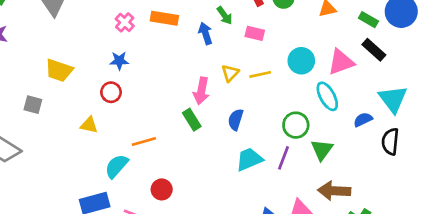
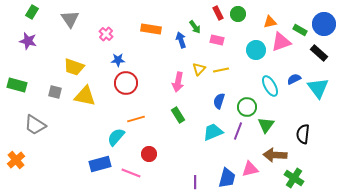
pink cross: (125, 22) -> (106, 34), moved
black rectangle: (374, 50) -> (319, 53), moved
cyan circle: (301, 61) -> (256, 50), moved
pink triangle: (341, 62) -> (281, 42), moved
red circle: (111, 92) -> (126, 83), moved, size x1.5
green rectangle: (192, 120) -> (178, 115), moved
blue semicircle: (236, 120) -> (219, 101), moved
blue semicircle: (363, 120) -> (294, 79), moved
yellow triangle: (89, 125) -> (85, 96), moved, size x1.6
black semicircle: (390, 142) -> (303, 134), moved

